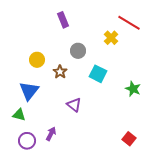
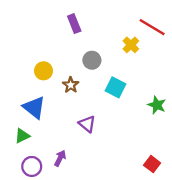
blue triangle: (29, 91) -> (34, 107), turned -30
green triangle: (19, 115) -> (22, 136), turned -40

